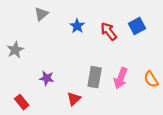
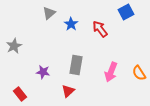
gray triangle: (41, 14) -> (49, 13), moved
blue square: (137, 26) -> (126, 12), moved
gray rectangle: (95, 77) -> (76, 65), moved

